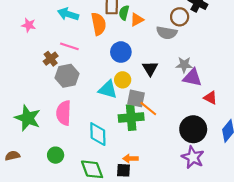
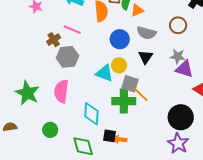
brown circle: (180, 17) -> (178, 25), moved
gray semicircle: (167, 33) -> (146, 33), moved
black square: (123, 170) -> (110, 136), moved

